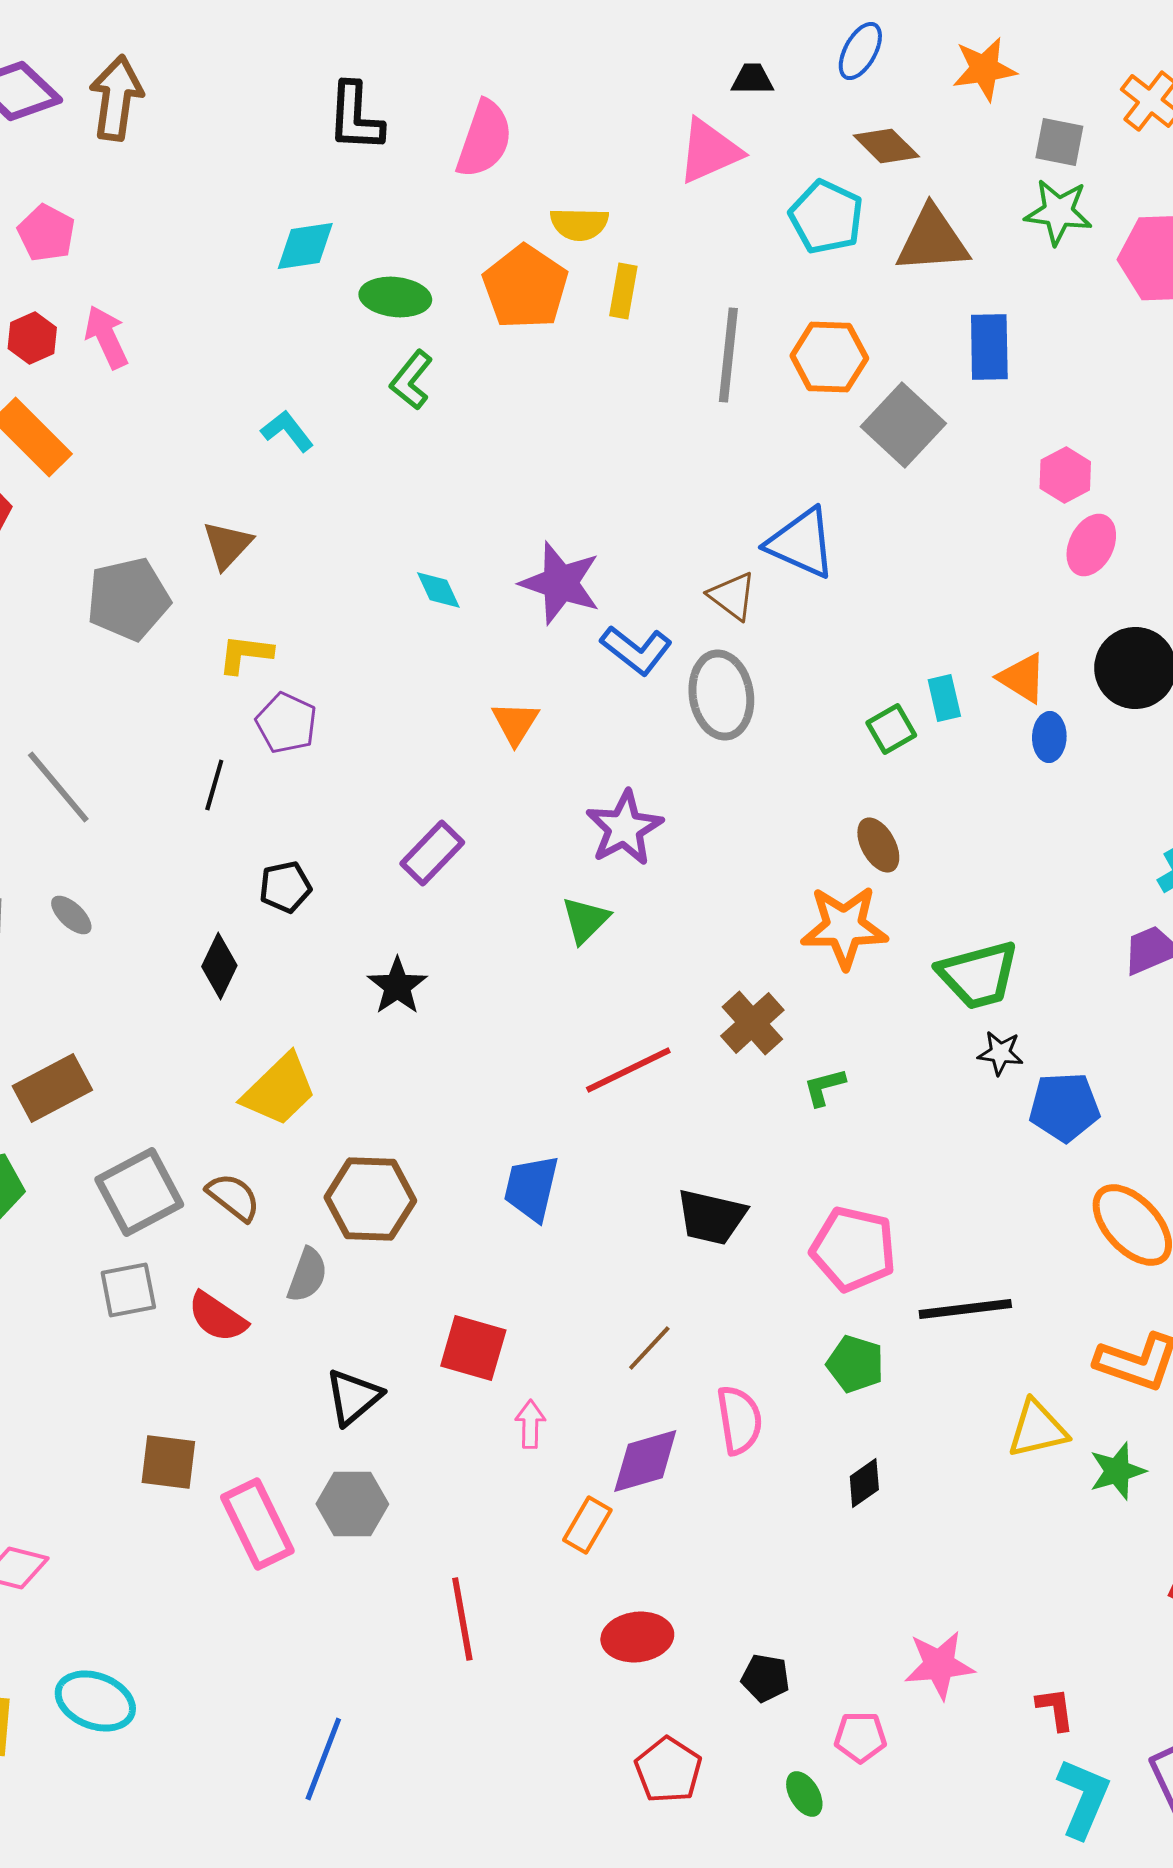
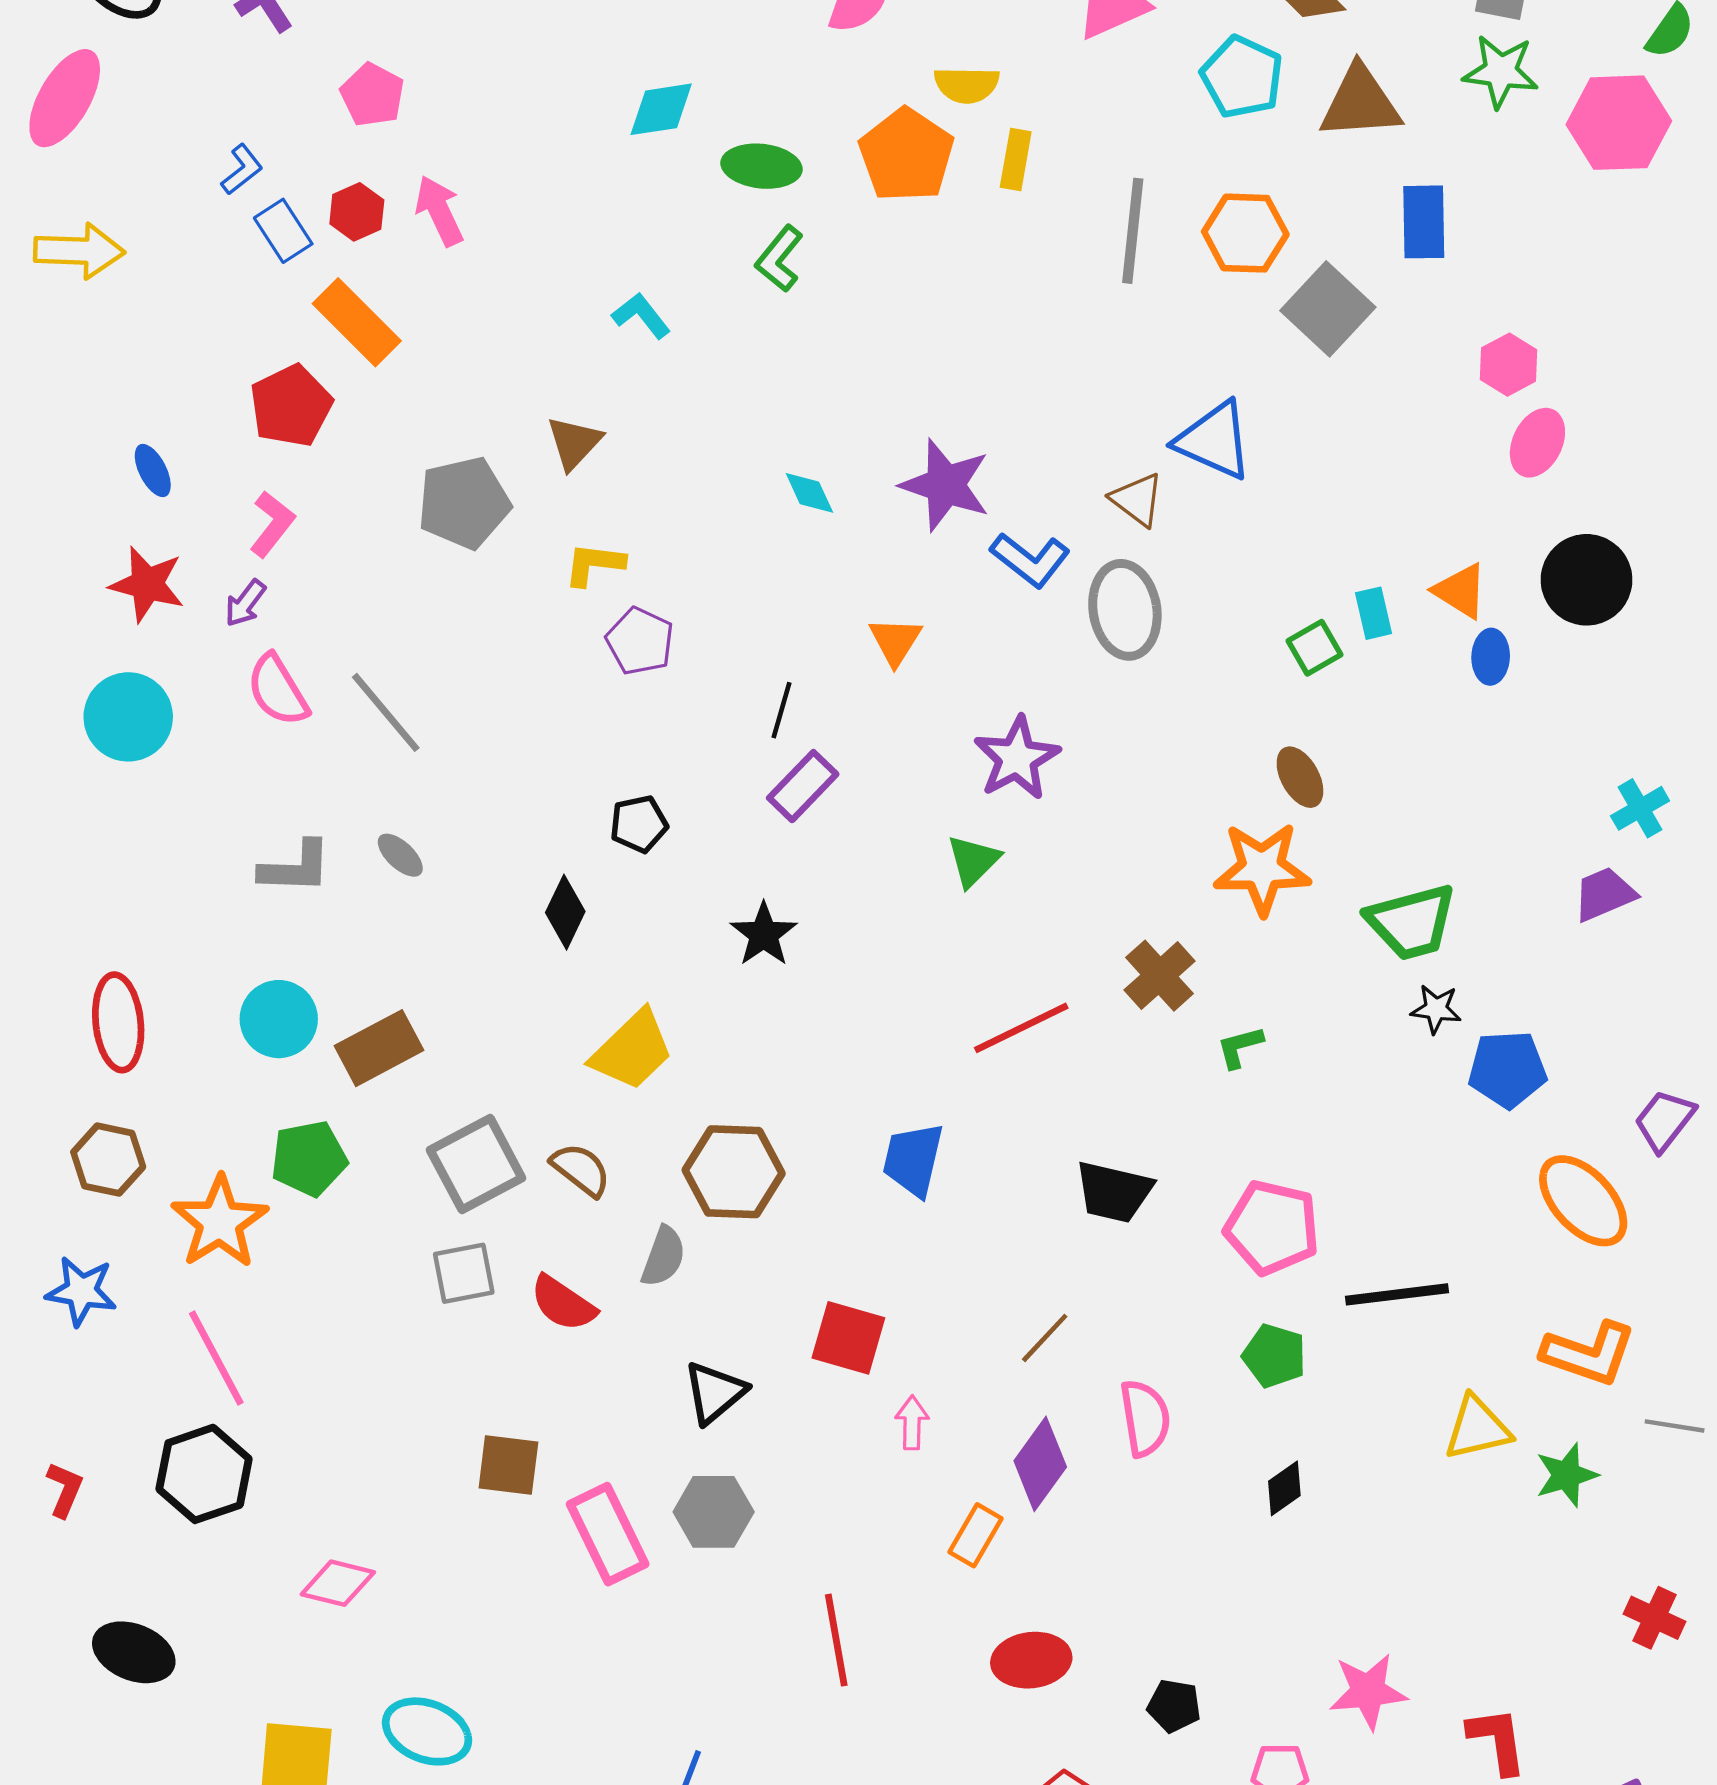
black line: (214, 785) -> (782, 710), moved
purple diamond: (645, 1461) -> (1040, 1464), turned -38
red L-shape: (1055, 1709) -> (1497, 1740), size x1.4

